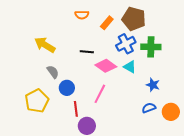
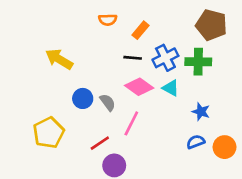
brown pentagon: (134, 19) -> (211, 25), moved
black line: (87, 52) -> (133, 58), moved
gray semicircle: (53, 72) -> (108, 102), moved
blue circle: (67, 88) -> (83, 98), moved
red line: (76, 109) -> (100, 143), turned 63

